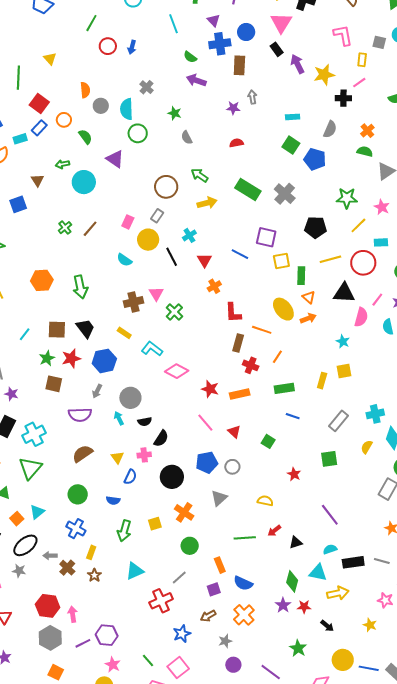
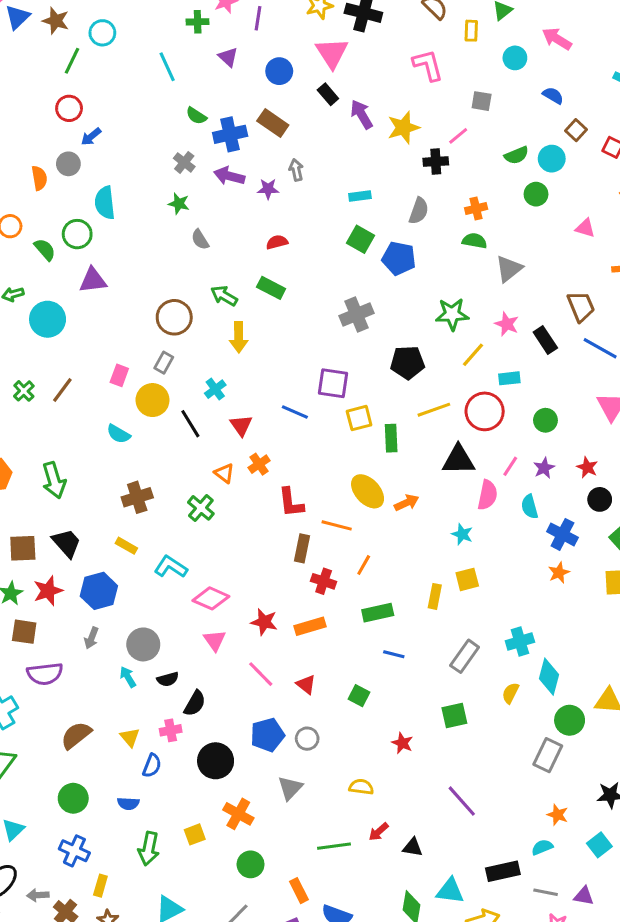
green line: (91, 23) -> (72, 61), moved
gray square: (379, 42) -> (482, 101), moved
blue cross: (220, 44) -> (230, 134), moved
blue arrow: (132, 47) -> (91, 137), moved, turned 40
yellow rectangle: (362, 60) -> (471, 31), moved
brown rectangle: (239, 65) -> (273, 123), turned -54
purple arrow: (196, 80) -> (229, 176), moved
gray cross: (147, 87) -> (184, 162), moved
gray circle: (101, 106) -> (68, 164), moved
orange cross: (367, 131) -> (476, 209), turned 32
green circle: (138, 133) -> (77, 234), moved
purple triangle: (115, 159) -> (93, 280), turned -36
green rectangle: (248, 189) -> (271, 288), moved, size x0.7
gray cross: (285, 194) -> (356, 314), turned 30
yellow arrow: (207, 203) -> (239, 337), turned 108
pink triangle: (156, 294) -> (215, 640), moved
orange triangle: (309, 297) -> (224, 473), moved
purple semicircle: (80, 415) -> (45, 674), moved
black triangle: (296, 542) -> (413, 847), turned 32
cyan semicircle: (330, 549) -> (542, 847), moved
gray line: (382, 561) -> (546, 892), moved

